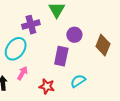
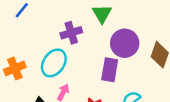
purple circle: (74, 35) -> (125, 43), size x1.5

